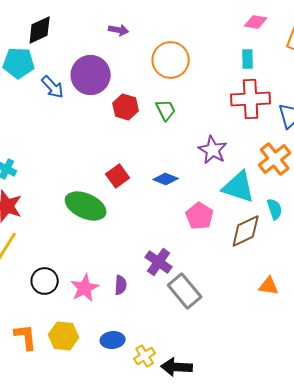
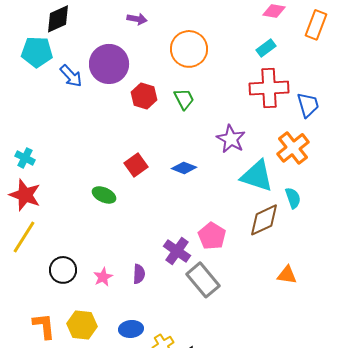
cyan rectangle: (248, 59) -> (266, 48), turned 54
green ellipse: (86, 206) -> (104, 195), size x0.6
pink pentagon: (200, 216) -> (212, 236), moved
pink star: (85, 288) -> (103, 277), size x0.7

